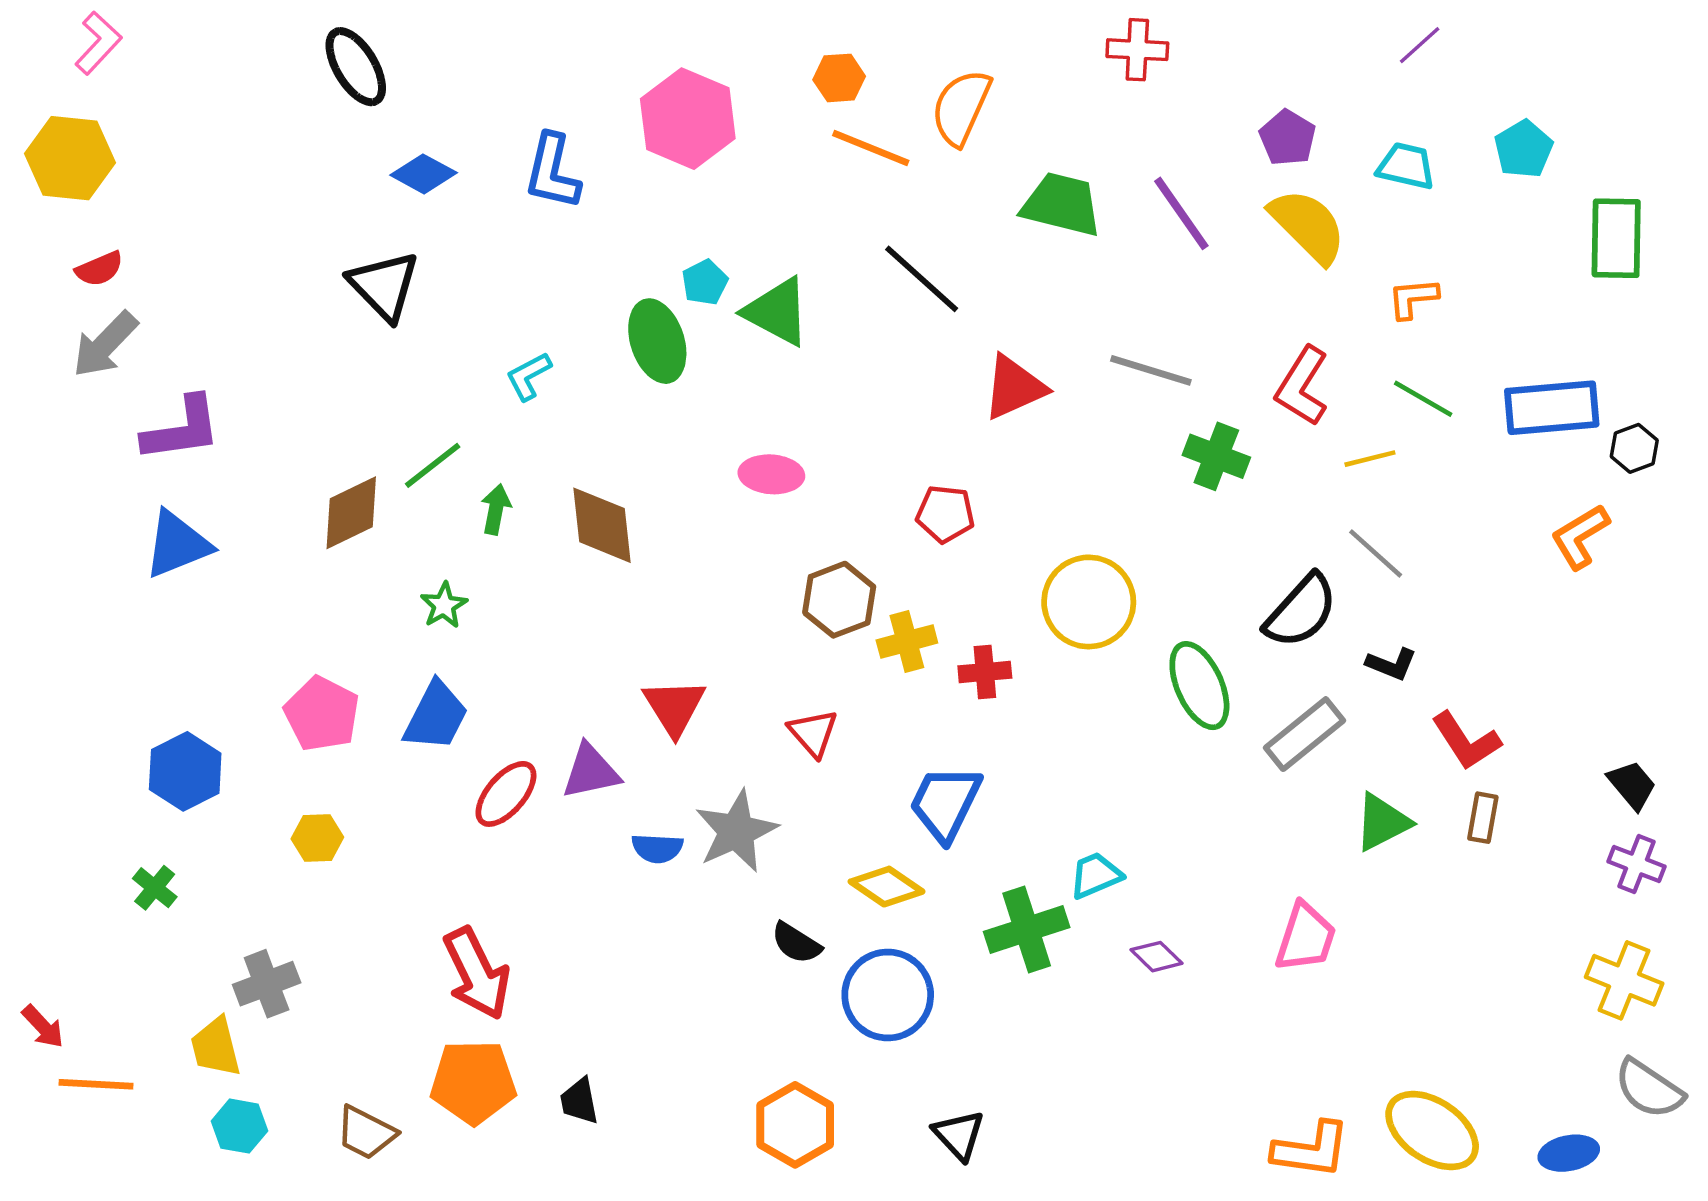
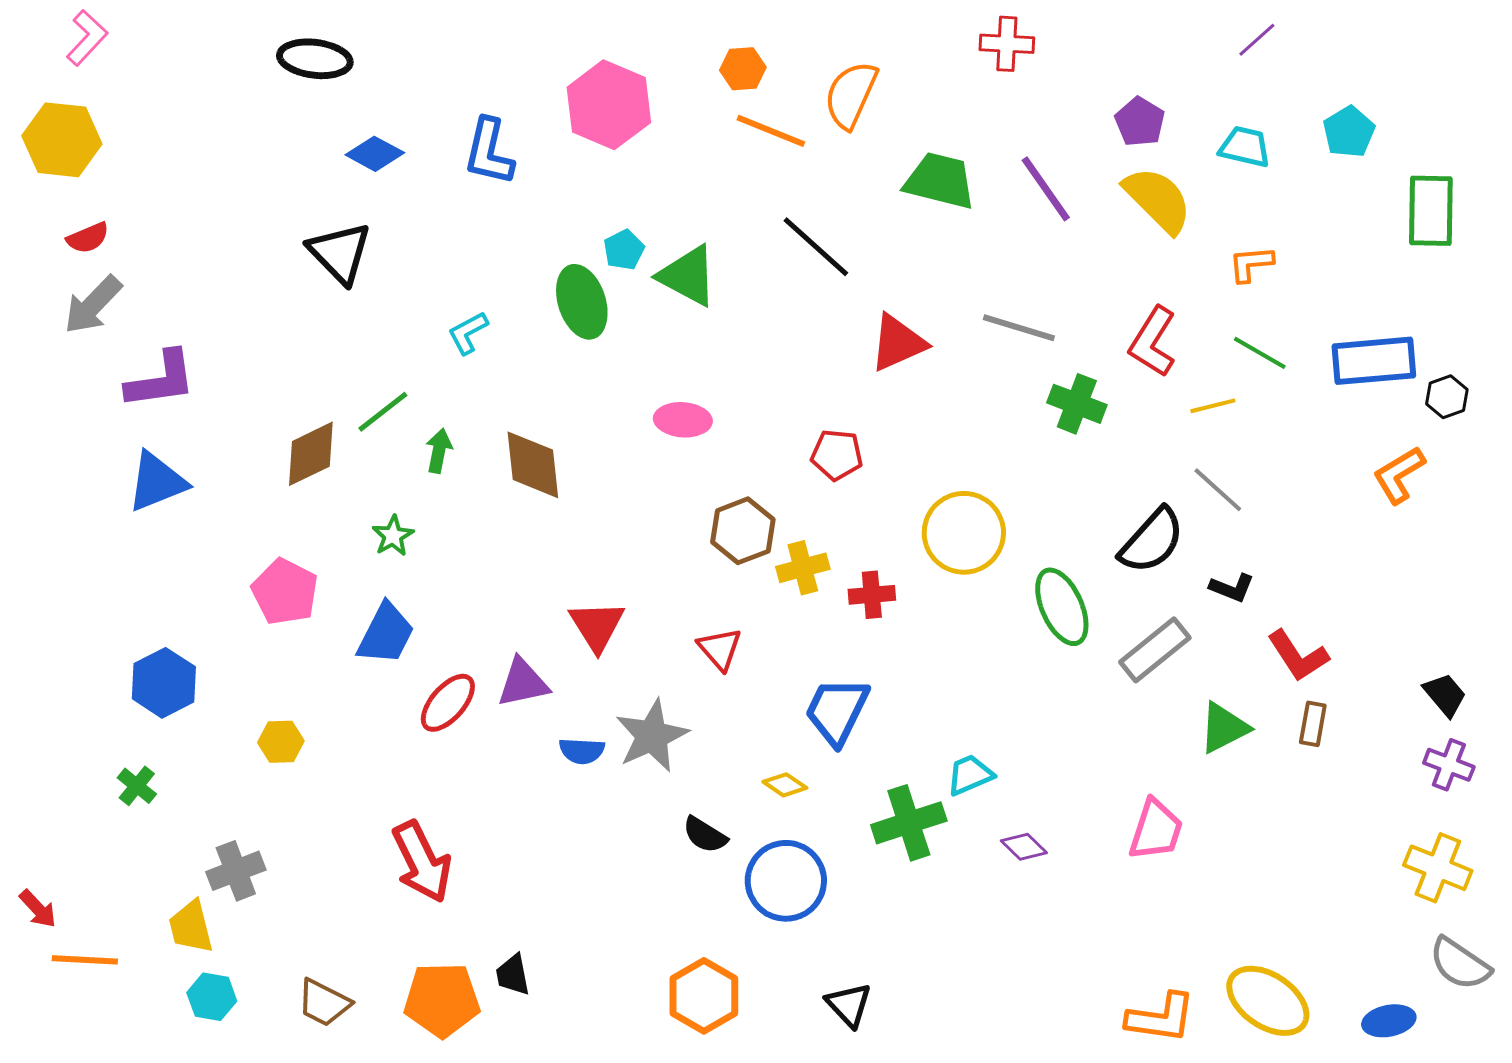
black ellipse: (356, 67) -> (315, 59), turned -52
pink pentagon: (322, 714) -> (285, 592), moved
yellow diamond: (887, 887) -> (785, 785), size x0.7
orange pentagon: (473, 1082) -> (442, 1000), moved

